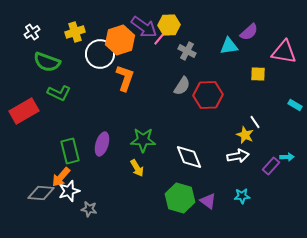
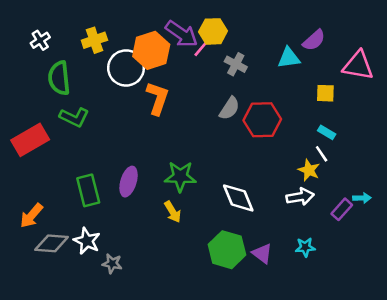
green semicircle: (47, 62) -> (59, 78), turned 64
cyan rectangle: (295, 105) -> (327, 132), moved
orange arrow: (61, 177) -> (31, 216), moved
white star: (69, 191) -> (87, 241), turned -30

